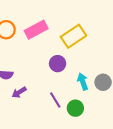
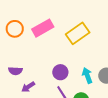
purple circle: (58, 64) -> (60, 72), moved

